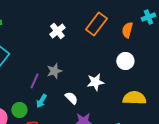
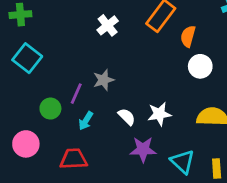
orange semicircle: (127, 30) -> (188, 36), moved
white star: (95, 82) -> (159, 114), moved
green circle: (19, 110) -> (50, 109), moved

